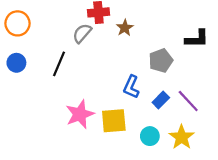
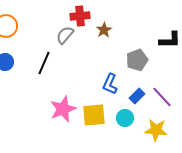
cyan circle: (150, 136) -> (125, 118), moved
yellow star: (182, 137) -> (156, 130), turned -30

